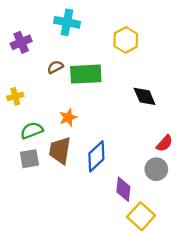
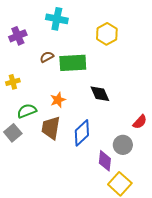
black diamond: (145, 96) -> (100, 94), moved
gray square: (29, 159) -> (13, 133), moved, turned -30
gray circle: (156, 169) -> (123, 145), moved

